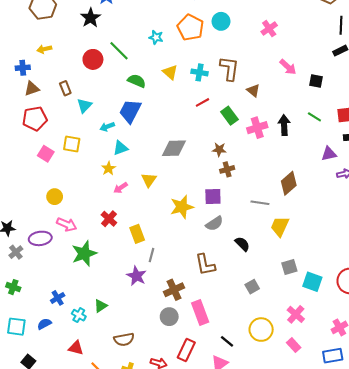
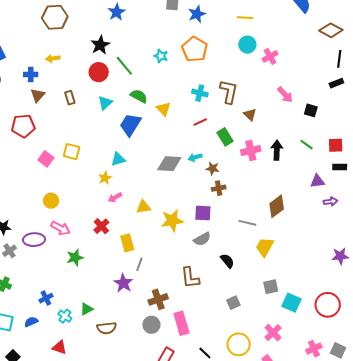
black star: (91, 18) -> (100, 45), moved
cyan circle: (221, 21) -> (247, 45), moved
yellow triangle: (170, 72) -> (164, 109), moved
brown triangle: (32, 89) -> (38, 95), turned -35
cyan triangle: (84, 106) -> (105, 103), moved
red pentagon: (35, 119) -> (23, 126), moved
cyan arrow: (107, 127) -> (195, 157), moved
yellow triangle: (149, 180) -> (143, 207), moved, turned 42
green star: (84, 254) -> (75, 258), size x0.7
brown semicircle: (124, 339) -> (107, 328), moved

